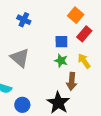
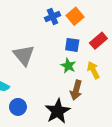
orange square: (76, 15) -> (75, 16), moved
blue cross: (24, 20) -> (53, 17), moved, turned 32

